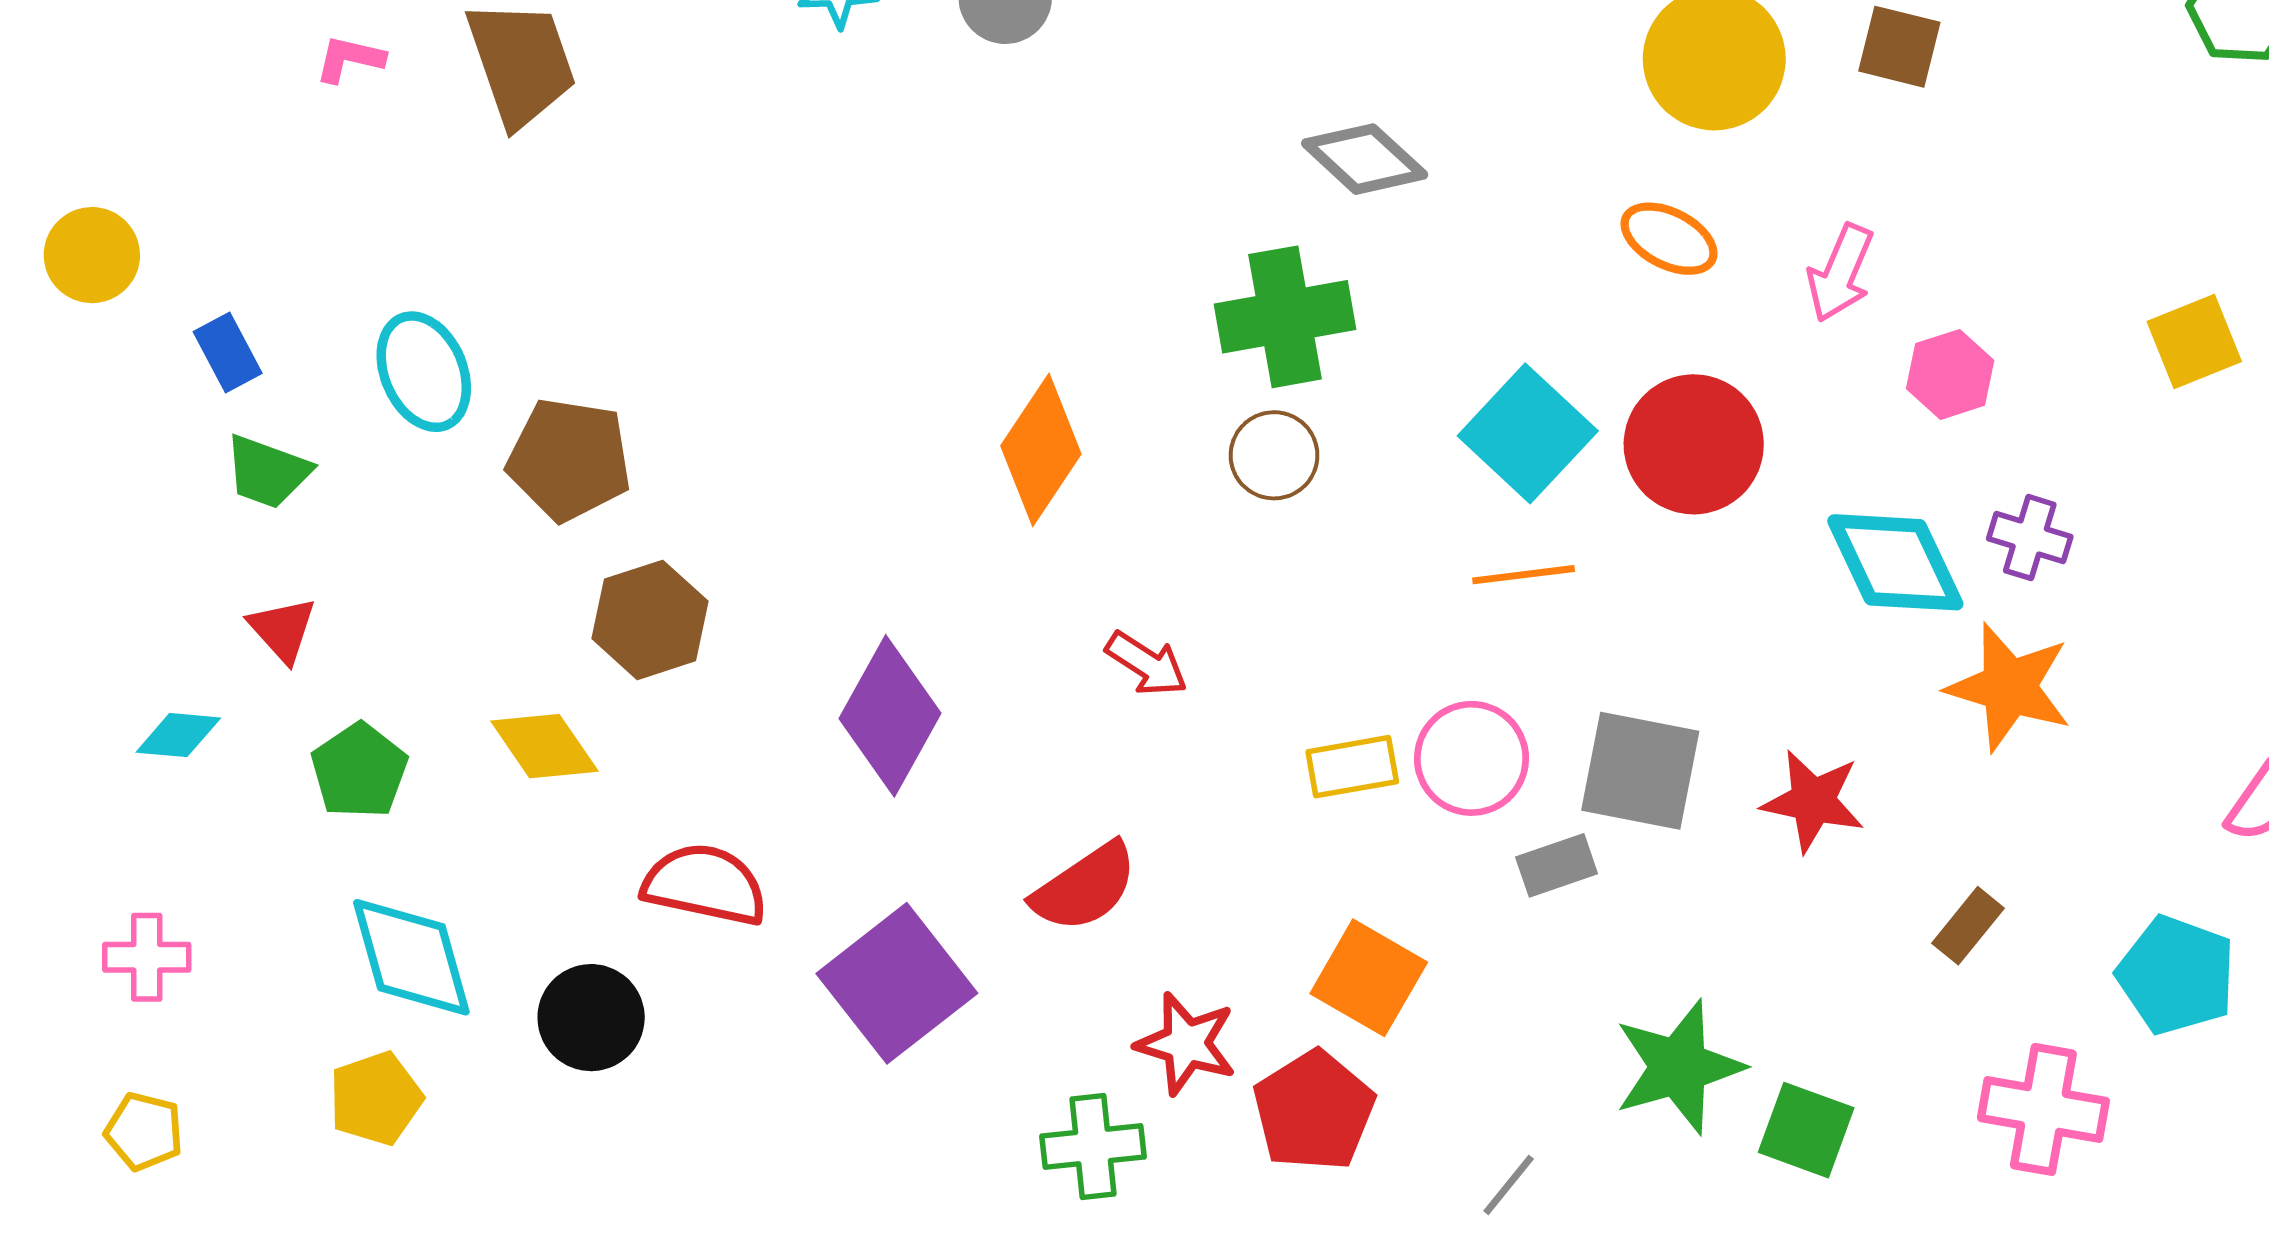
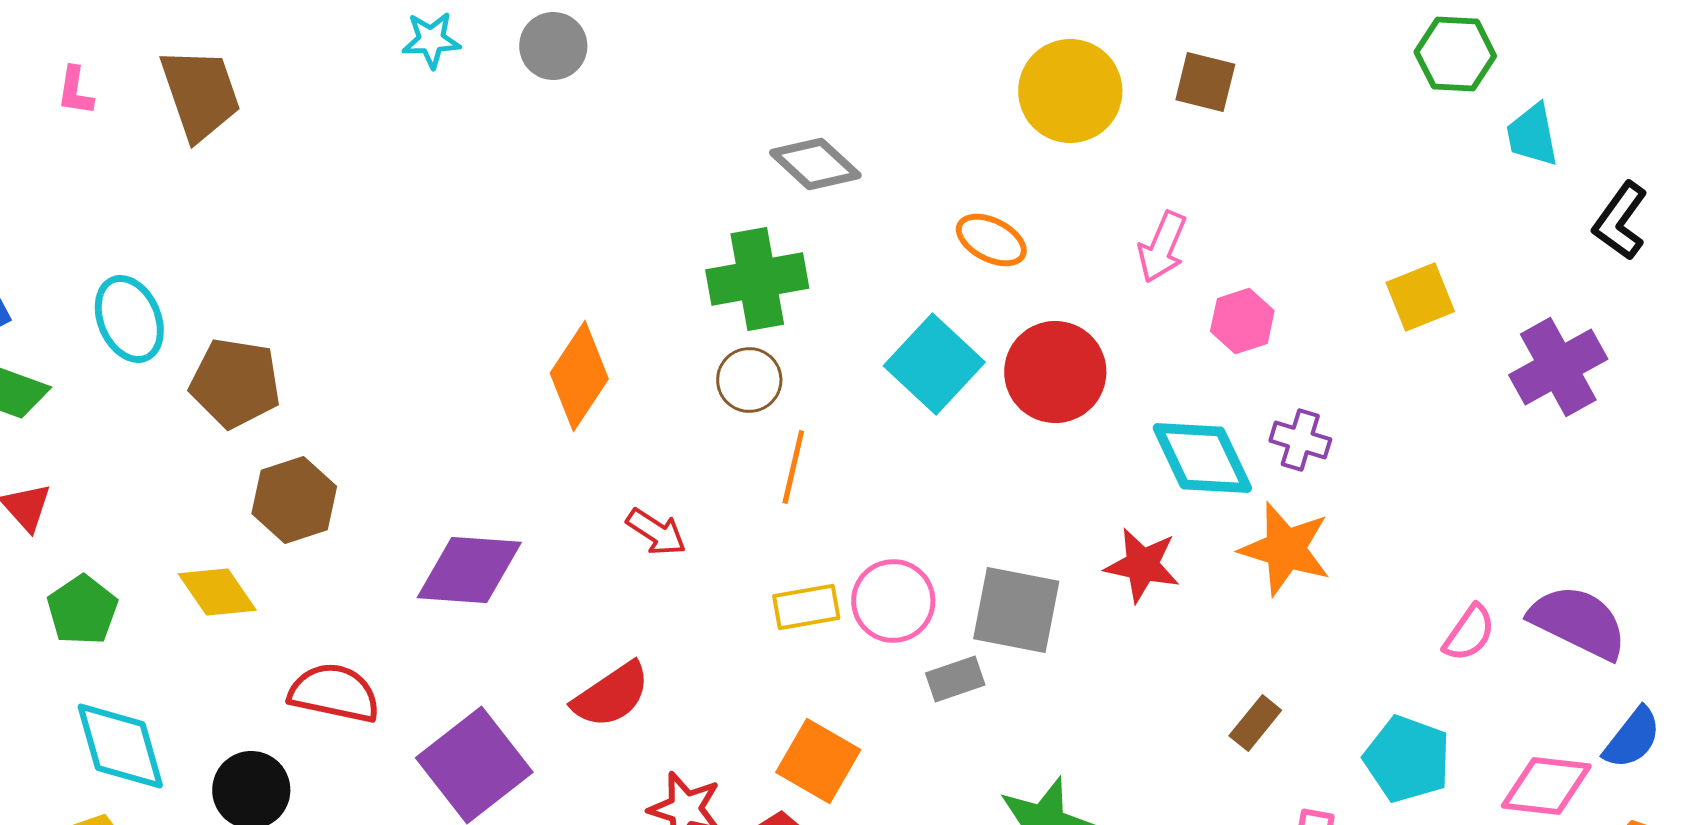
pink L-shape: (350, 59) -> (75, 91), turned -94
orange ellipse: (1669, 239) -> (991, 240), moved
orange line: (1524, 575) -> (793, 467), moved, turned -70
purple diamond: (890, 716) -> (469, 570), turned 65
red star: (1813, 801) -> (1142, 565), moved

